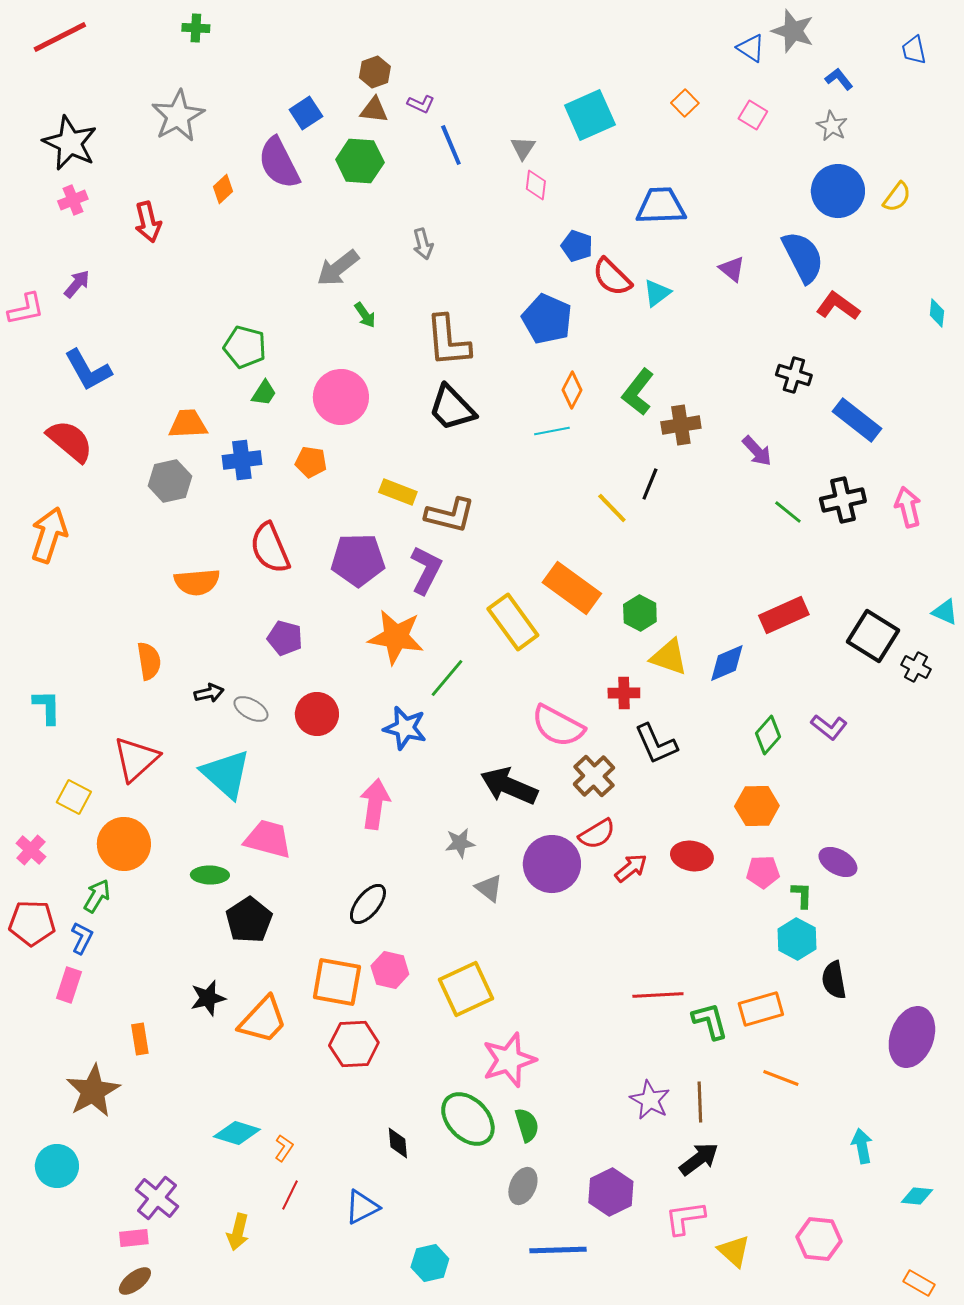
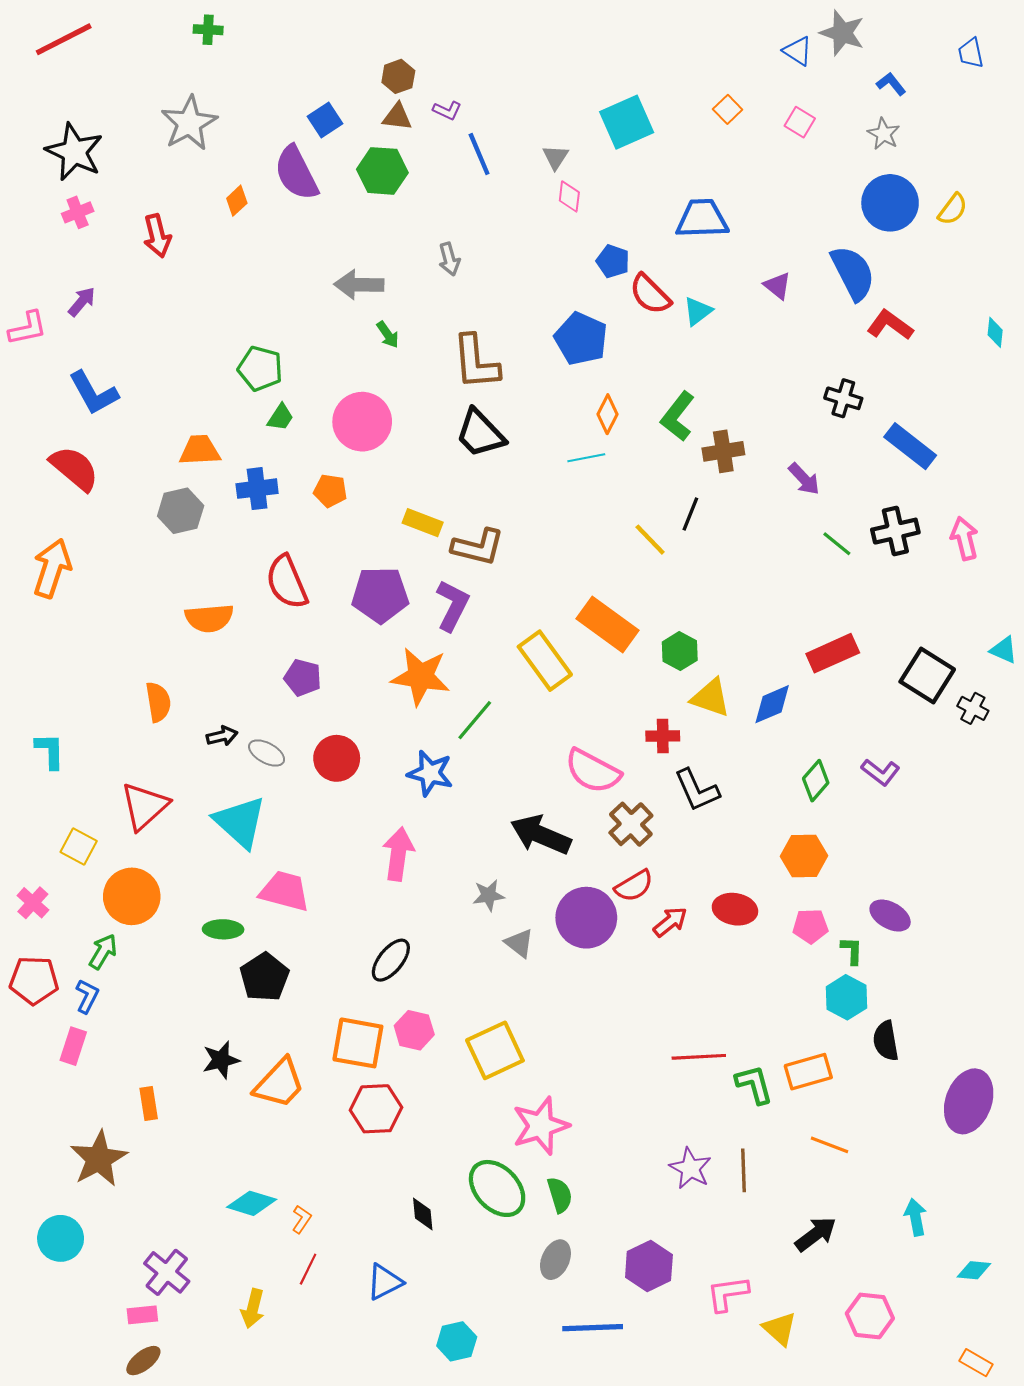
gray arrow: (338, 268) -> (359, 285), turned 39
black arrow: (699, 1159) -> (816, 1234), moved

